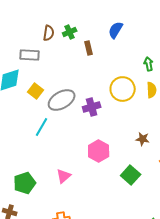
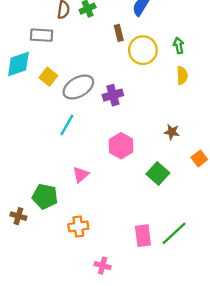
brown rectangle: (89, 48) -> (119, 33), moved
yellow circle: (123, 89) -> (143, 50), moved
cyan line: (42, 127) -> (67, 125), moved
green pentagon: (25, 183) -> (45, 196), moved, turned 30

